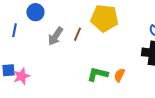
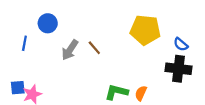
yellow pentagon: (104, 18) -> (145, 30), moved
brown line: (77, 34) -> (94, 48), turned -64

